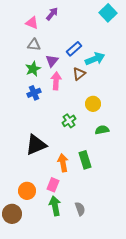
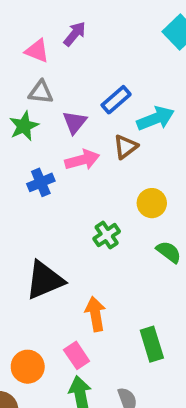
green star: (33, 69) -> (24, 126), moved
pink arrow: (56, 81) -> (82, 160), turned 72
green semicircle: (102, 130) -> (169, 252), turned 48
green rectangle: (85, 160) -> (152, 344), moved
pink rectangle: (53, 185) -> (77, 355), turned -56

